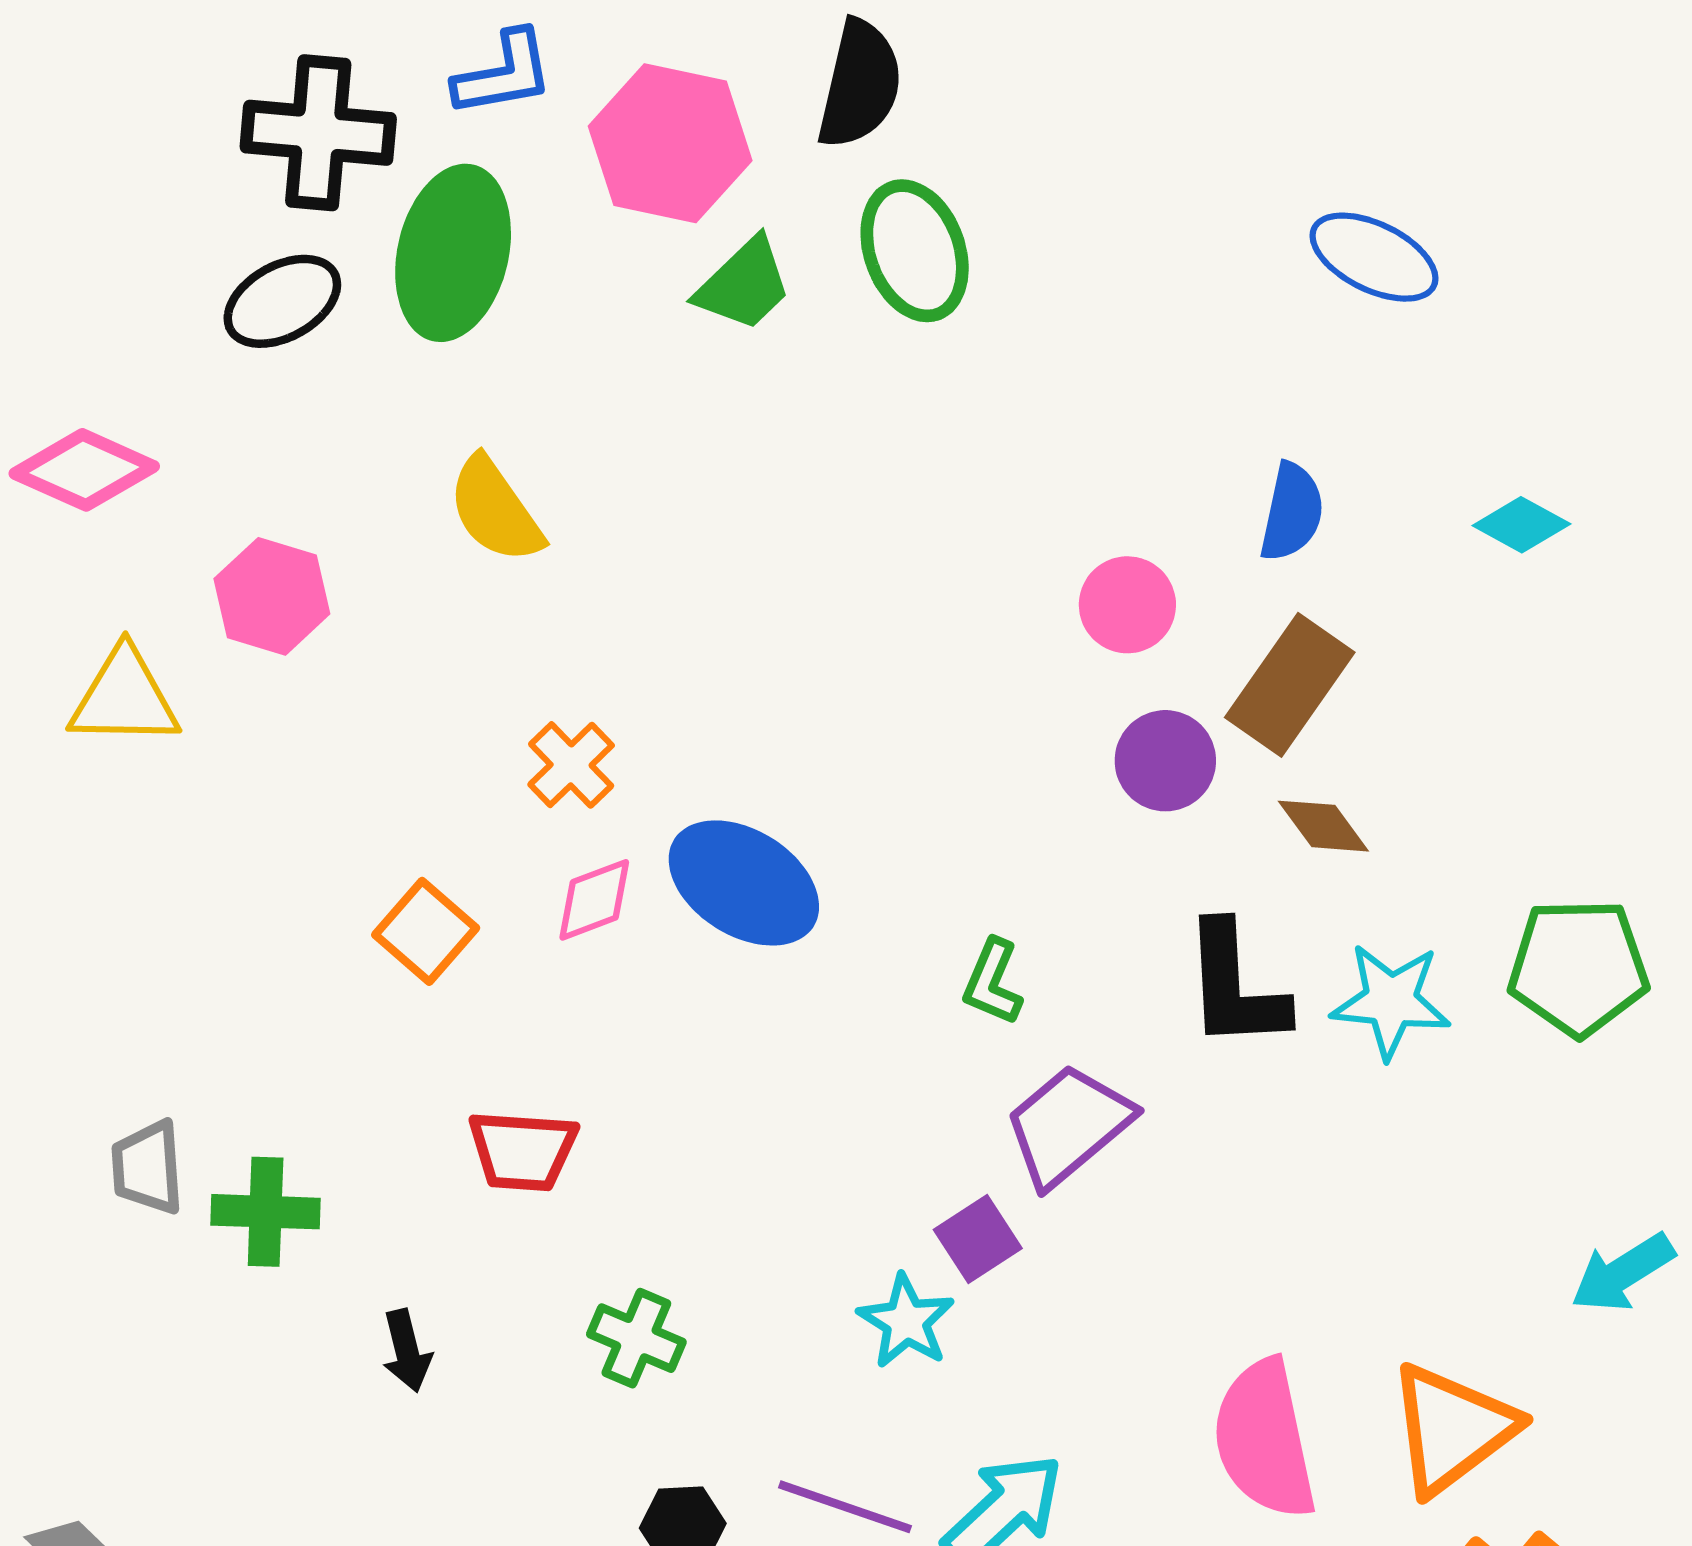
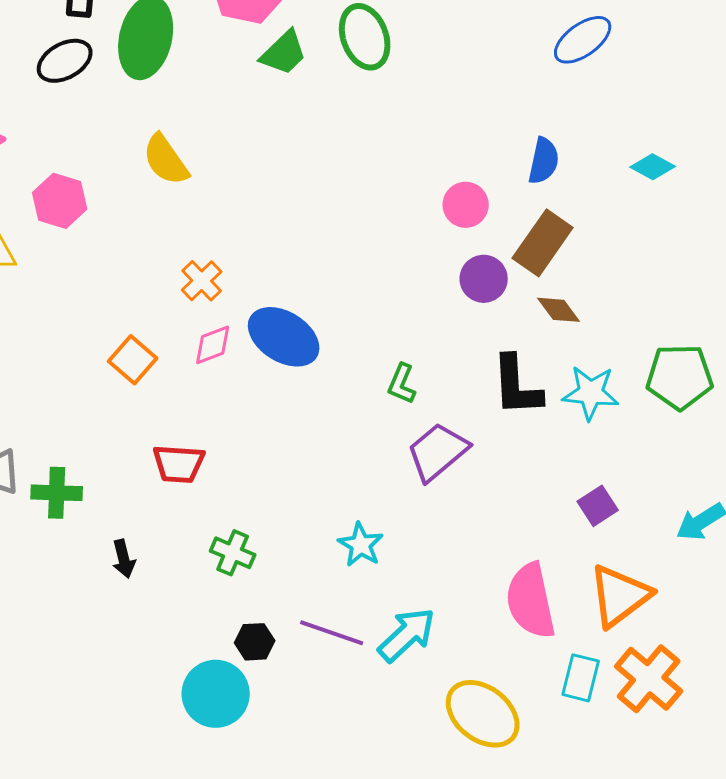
blue ellipse: (1374, 257) -> (583, 40), turned -62
purple square: (978, 1239) -> (598, 506), moved

